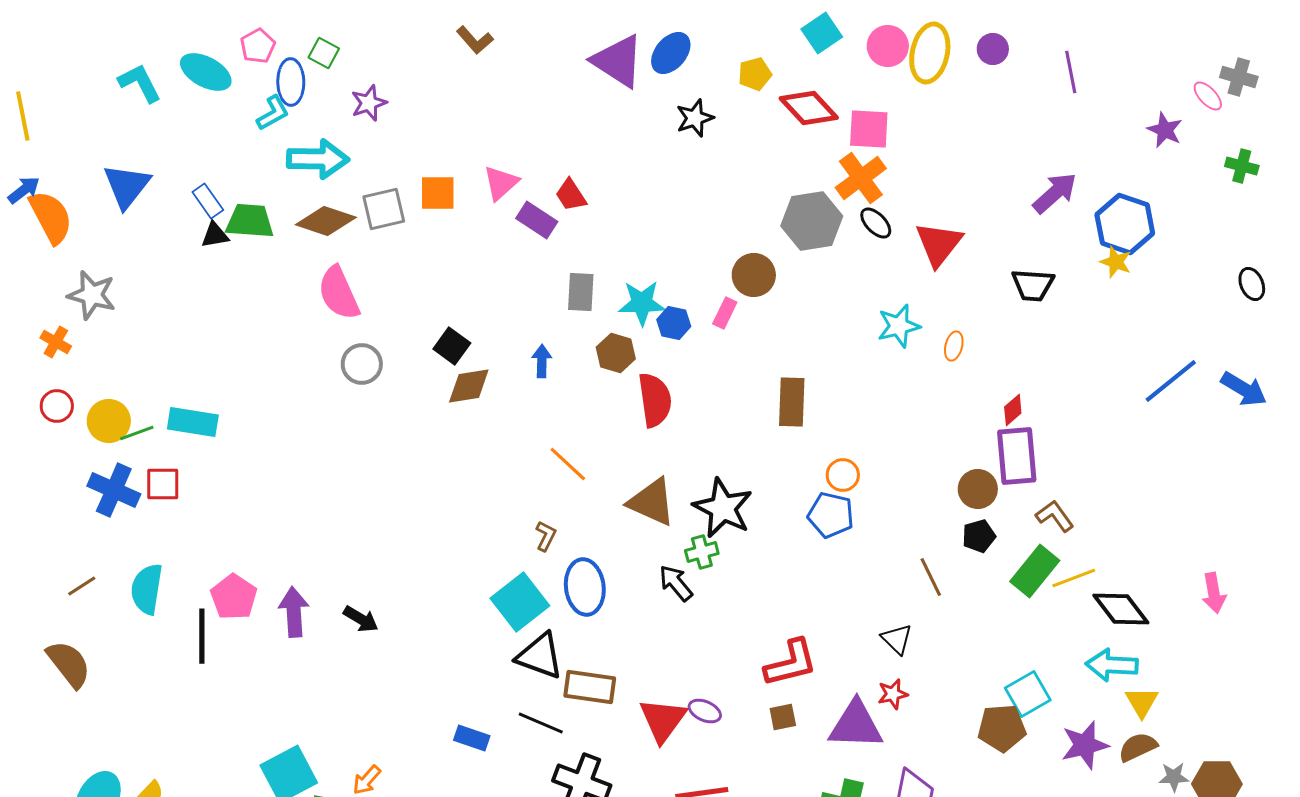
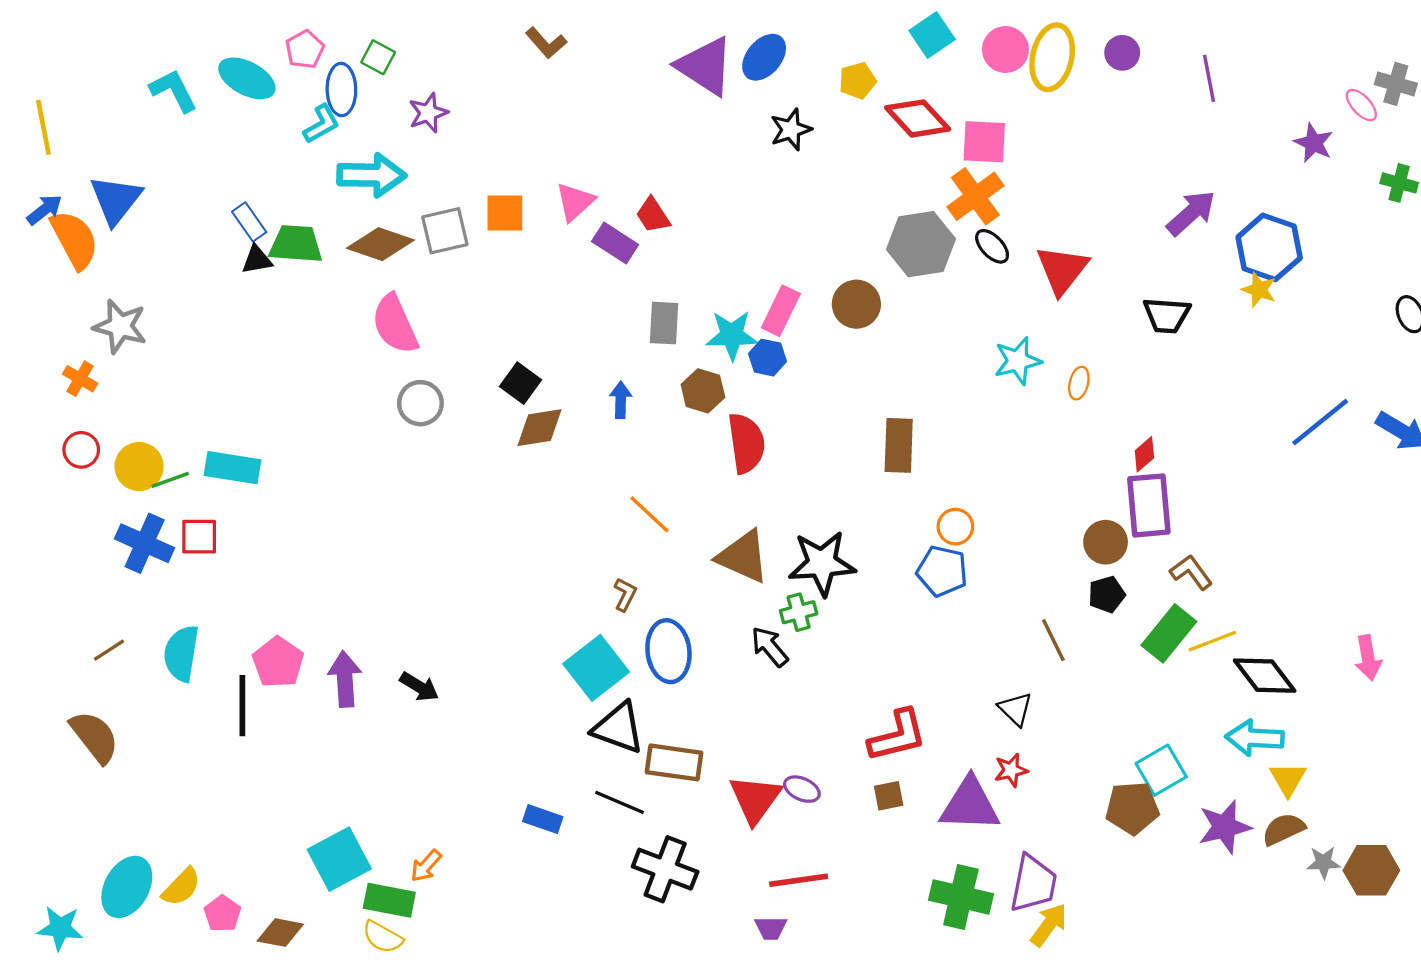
blue triangle: (127, 186) -> (116, 200), moved
pink rectangle: (725, 313) -> (781, 311), moved, size x1.4
black star: (723, 508) -> (822, 563), turned -30

